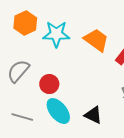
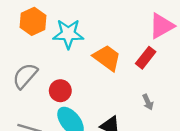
orange trapezoid: (96, 40) -> (107, 58), moved

